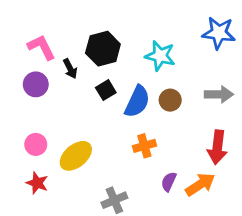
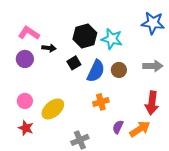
pink L-shape: (41, 47) -> (29, 33), turned -30
black hexagon: (103, 49) -> (85, 36), moved
black arrow: (70, 69) -> (49, 48), turned -56

